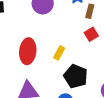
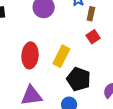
yellow rectangle: (59, 53) -> (61, 56), size x1.5

